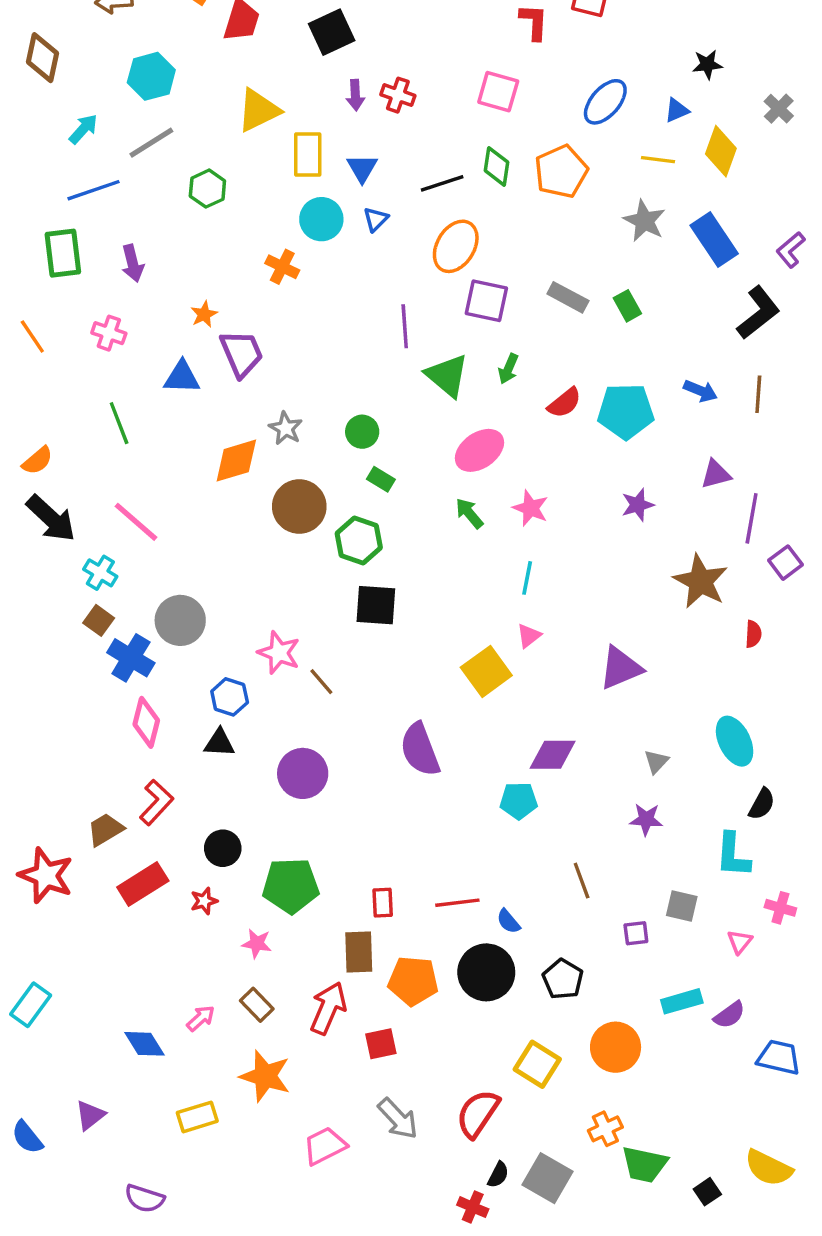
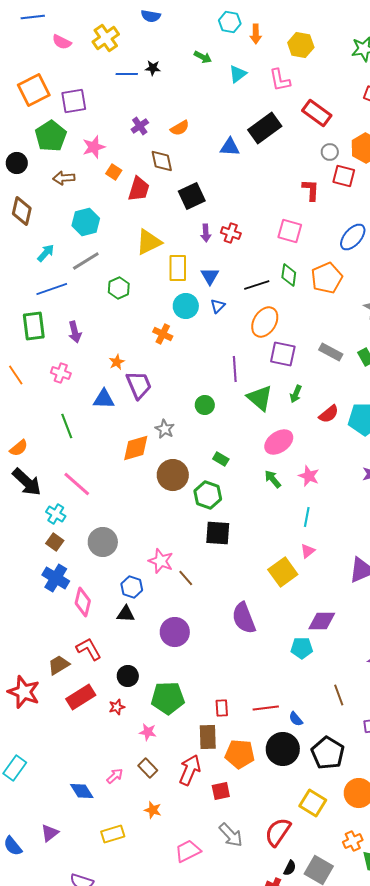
green circle: (362, 432) -> (205, 405), moved
blue cross: (131, 658) -> (56, 578), moved
red L-shape: (156, 802) -> (89, 649), turned -72
black pentagon: (563, 979) -> (328, 753), size x1.4
orange star: (265, 1076) -> (153, 810), size x0.6

